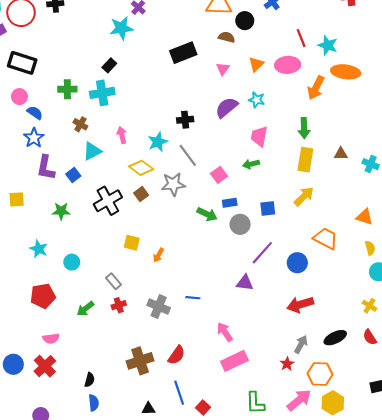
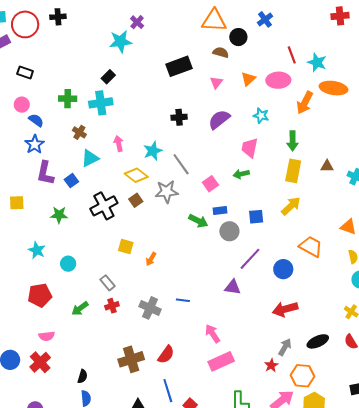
black rectangle: (22, 63) -> (25, 72), size x0.6
cyan star: (257, 100) -> (261, 116), moved
black cross: (185, 120) -> (179, 117), moved

